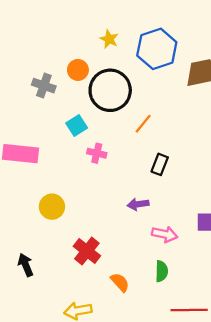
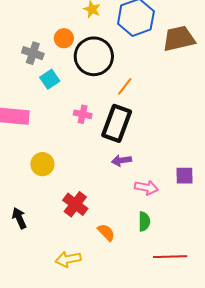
cyan square: (77, 125) -> (50, 79), moved
black rectangle: (160, 164) -> (117, 123), moved, size x1.8

